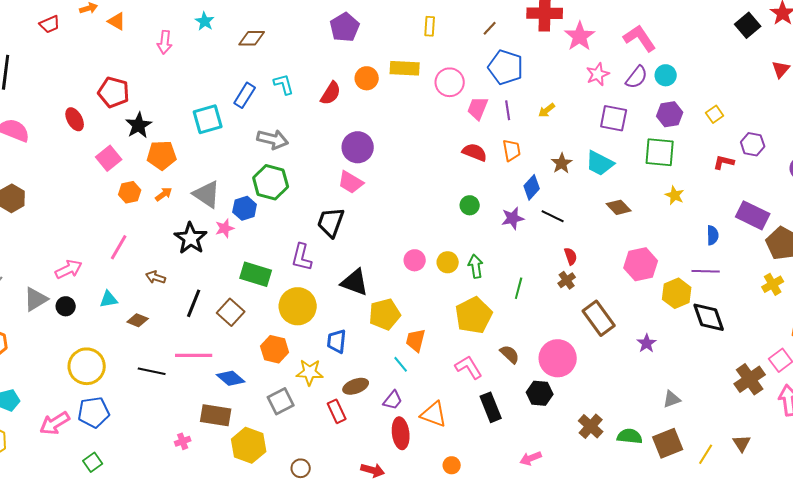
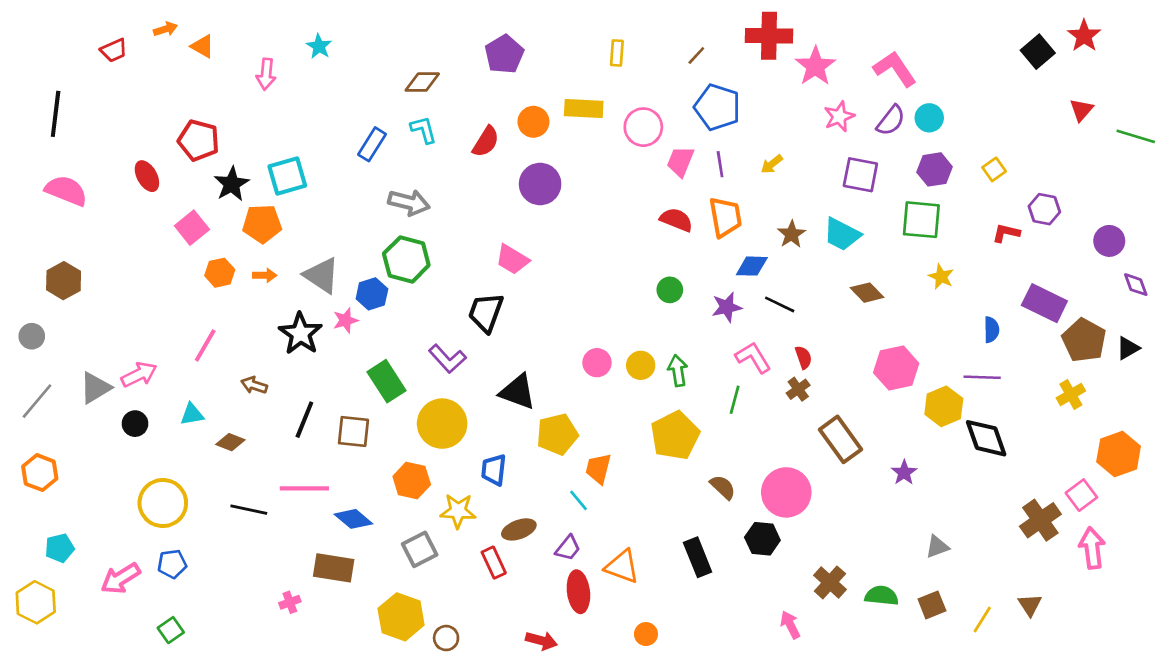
brown diamond: (252, 38) -> (422, 82), moved
cyan square: (208, 119) -> (287, 176), moved
purple circle: (358, 147) -> (540, 184), moved
orange trapezoid: (512, 150) -> (725, 217), size x1.4
blue diamond: (532, 187) -> (752, 266), turned 50
orange arrow: (164, 194) -> (265, 275), turned 36
purple L-shape: (302, 257) -> (447, 359), turned -56
green rectangle: (256, 274) -> (387, 381), turned 40
gray triangle: (36, 299) -> (95, 388), moved
brown square: (231, 312) -> (353, 432), turned -36
pink L-shape: (469, 367) -> (753, 357), moved
blue pentagon: (94, 412) -> (172, 564), size x0.7
brown square: (668, 443) -> (932, 605), size x0.7
yellow hexagon: (249, 445) -> (401, 617), moved
pink arrow: (531, 458) -> (790, 625), moved, turned 85

